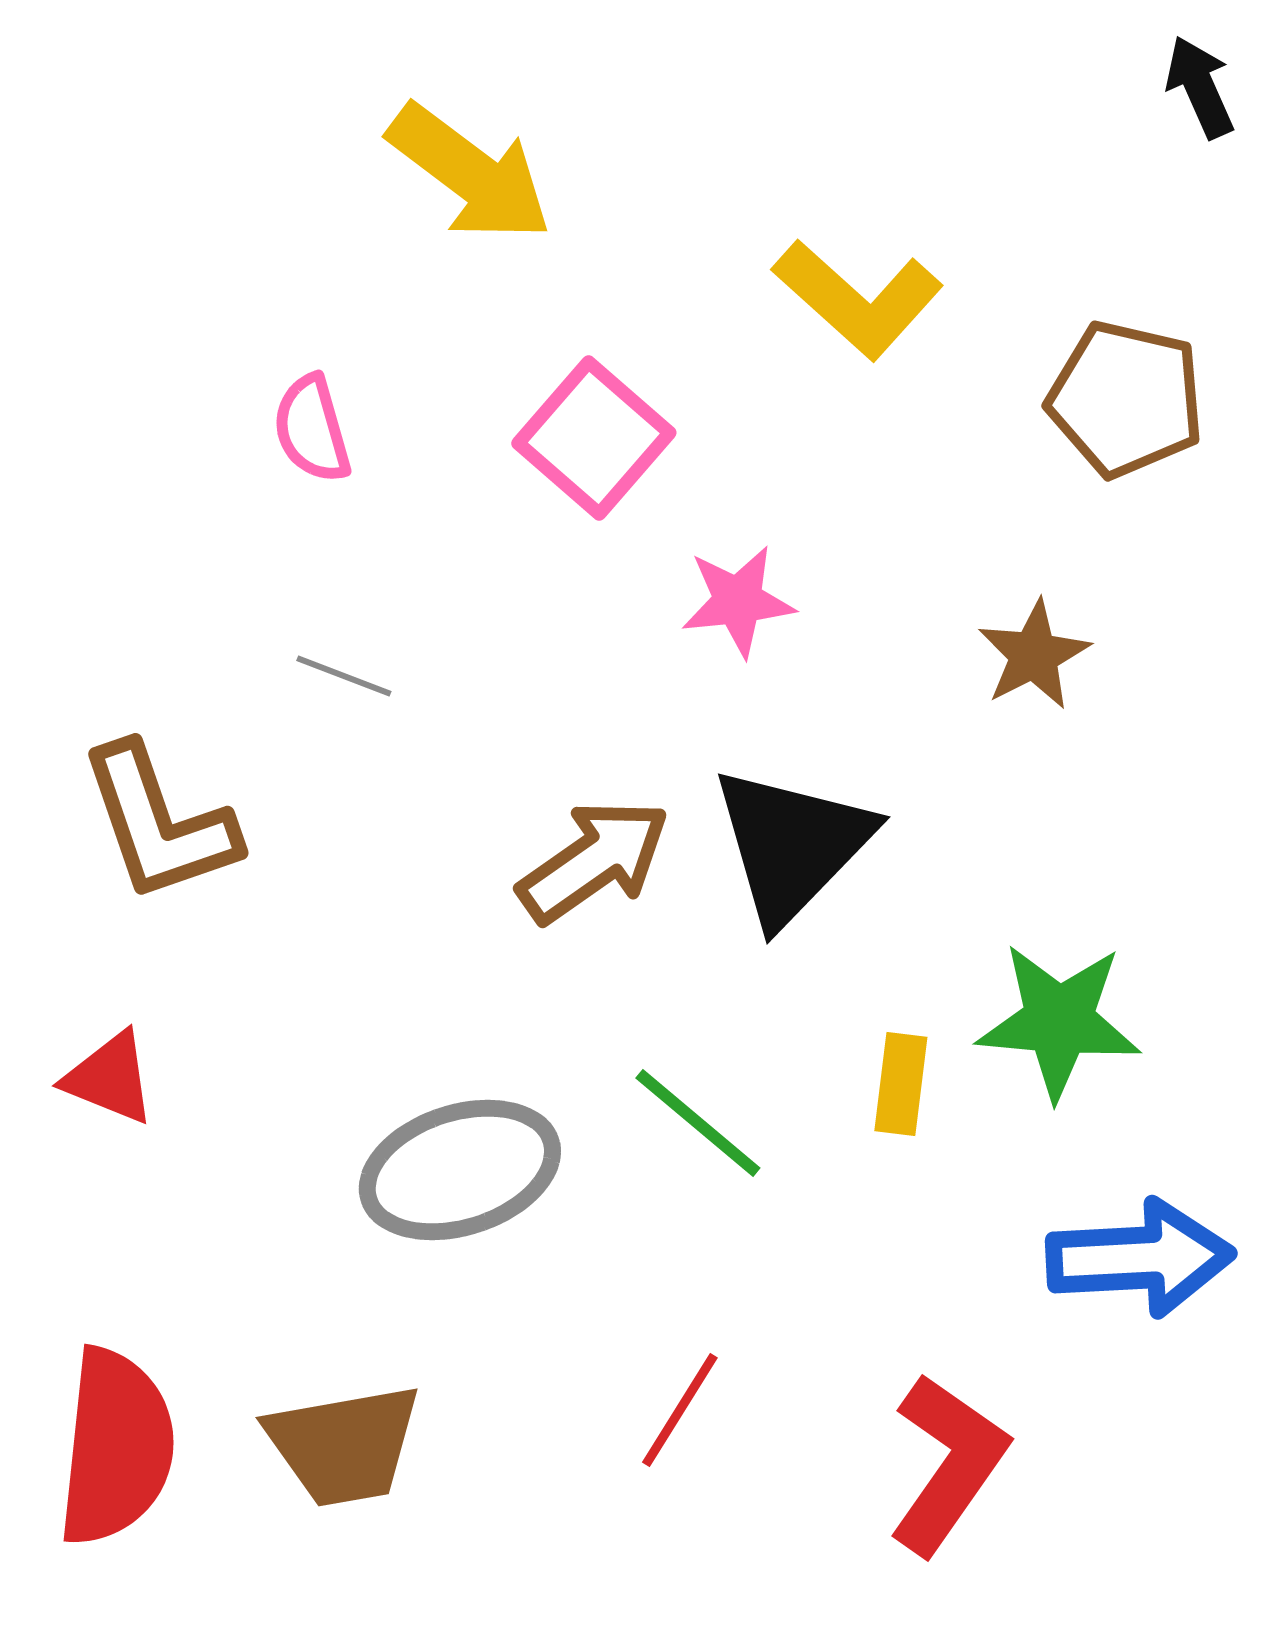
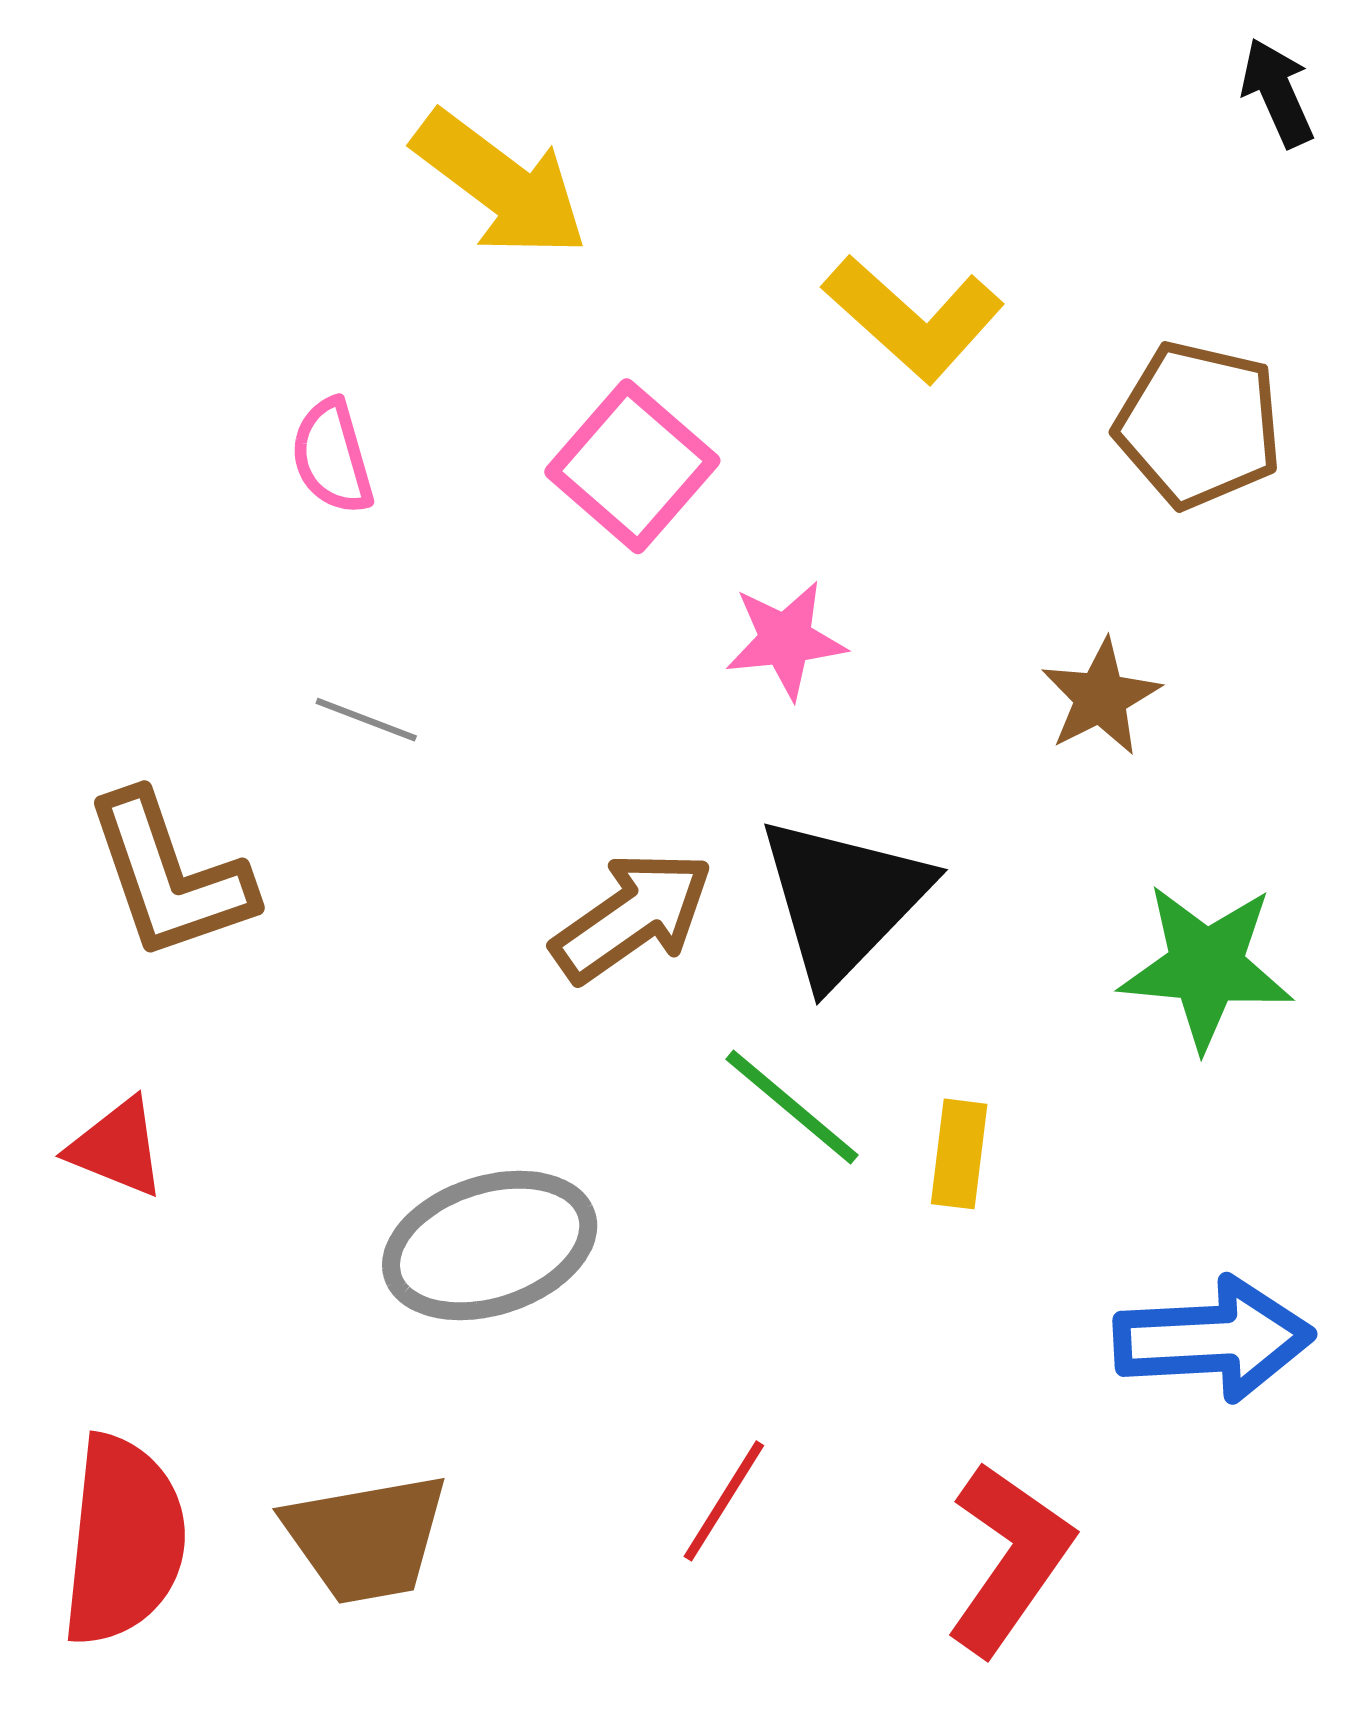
green star: (1059, 1021) -> (1206, 967), moved
green line: (698, 1123) -> (792, 1107), moved

